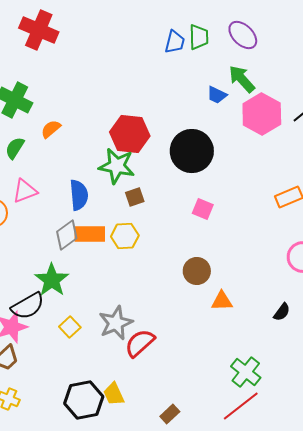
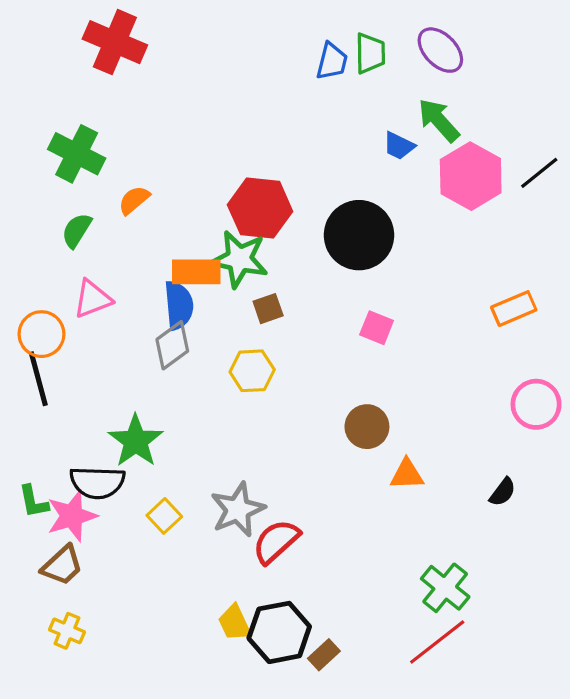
orange rectangle: (90, 234) -> (196, 272), moved
gray diamond: (67, 235) -> (172, 345), moved
black semicircle: (28, 306) -> (97, 482), turned 32
black hexagon: (84, 400) -> (279, 632), moved

